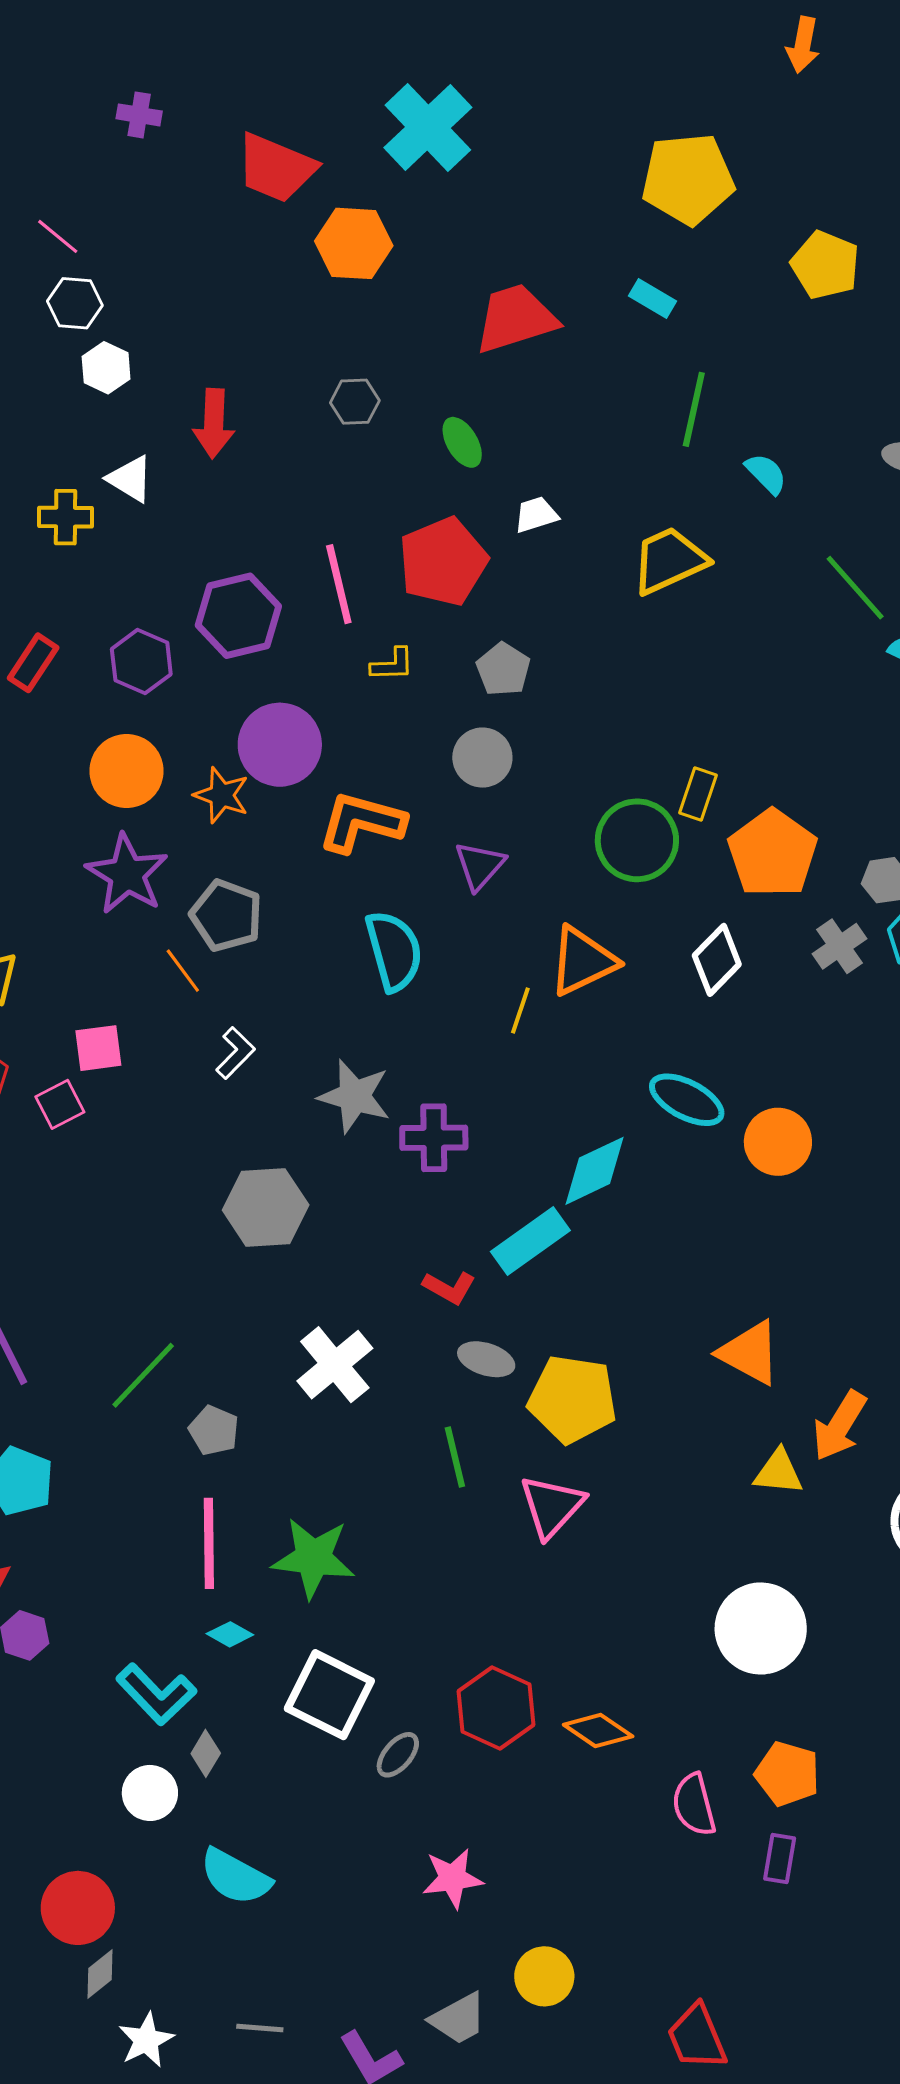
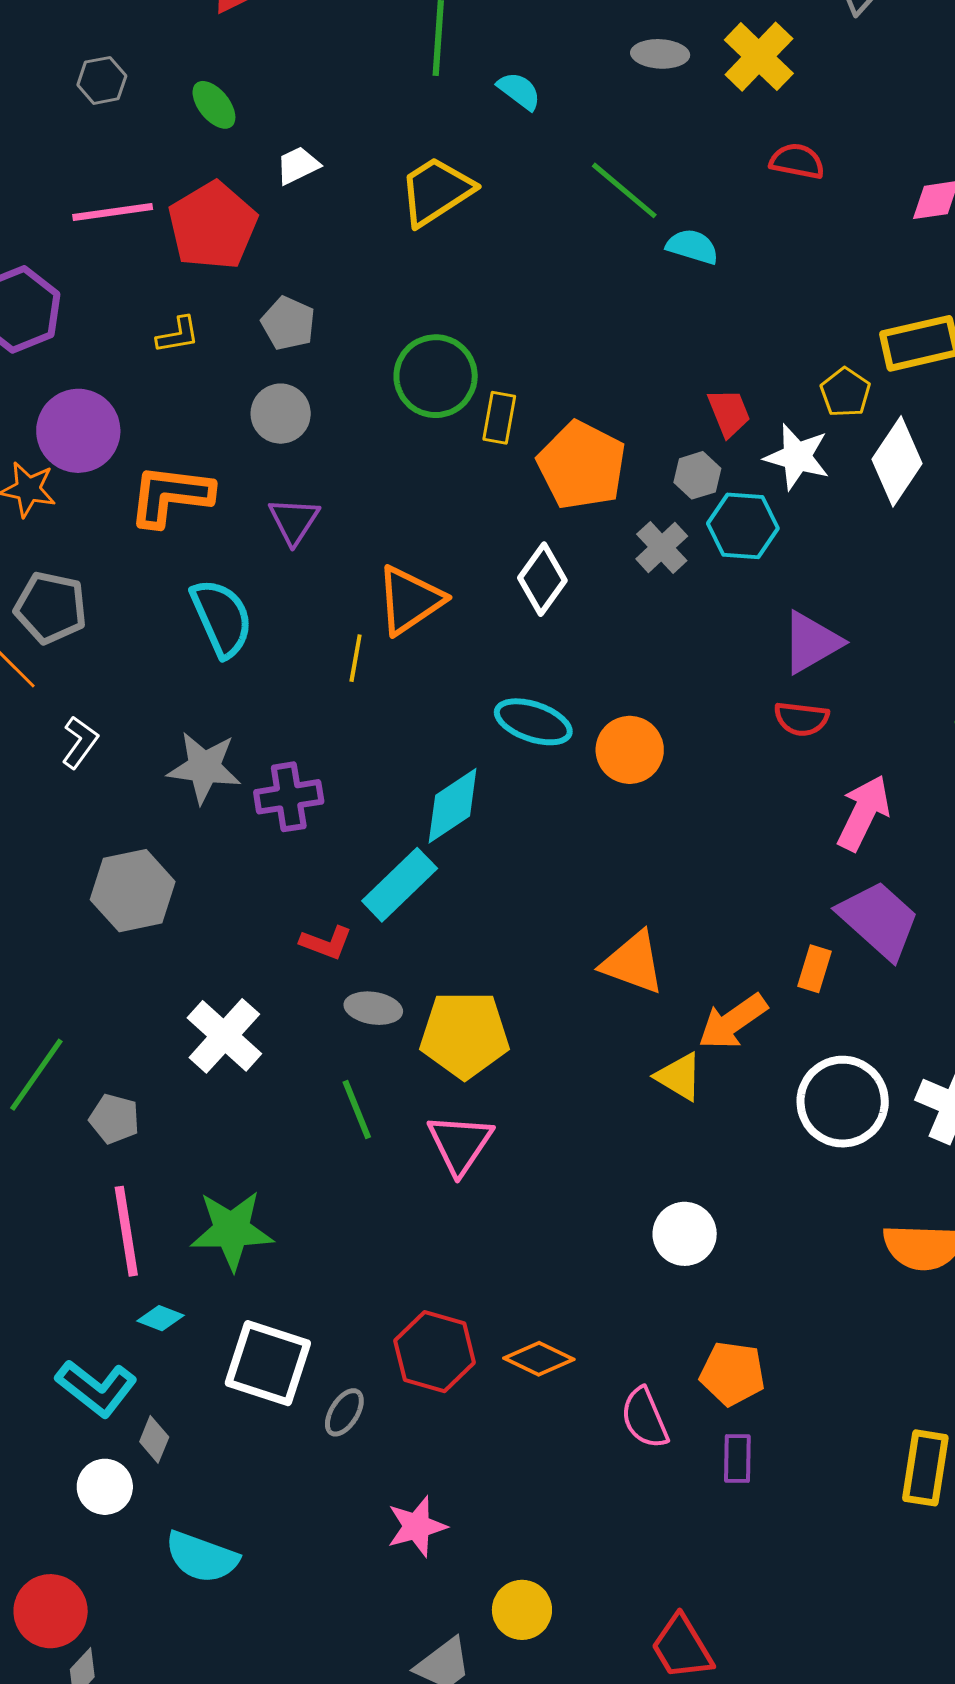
pink line: (339, 584) -> (113, 212), moved, turned -76
green circle: (637, 840) -> (436, 376), moved
orange arrow: (840, 1426) -> (733, 1022), turned 32
yellow triangle: (779, 1472) -> (679, 1077), turned 34
white circle: (761, 1628) -> (685, 1234), size x0.7

